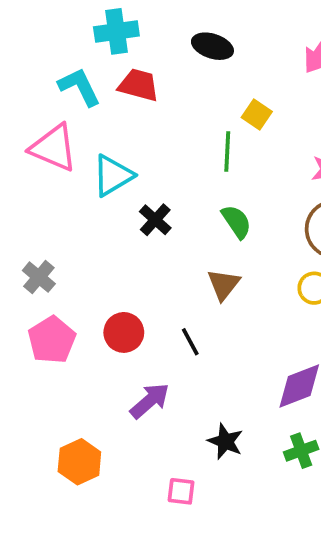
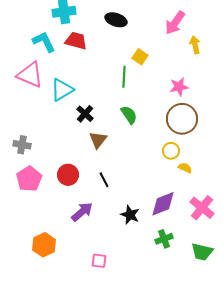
gray cross: (39, 277) -> (22, 145), turned -30
brown triangle: (224, 284) -> (98, 140), moved
black star: (225, 441) -> (130, 215), moved

